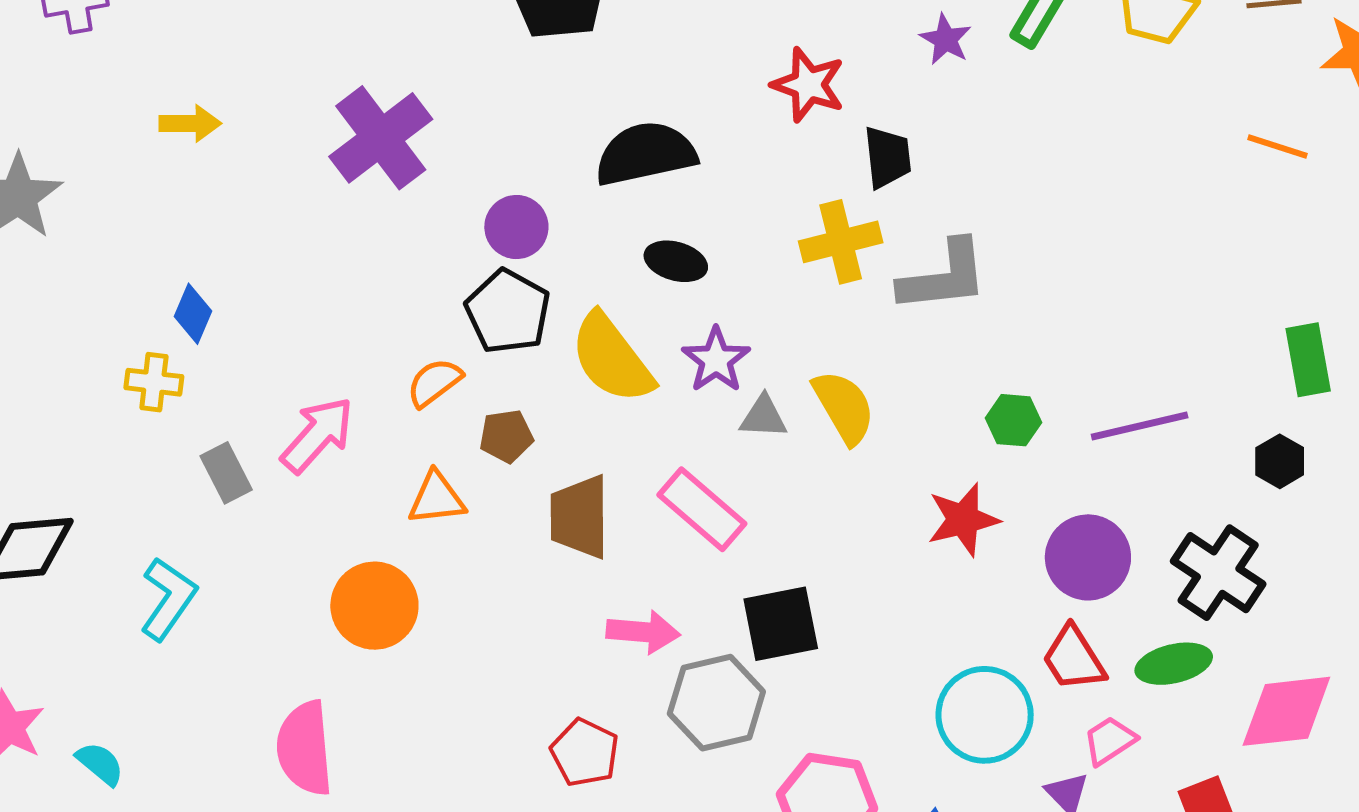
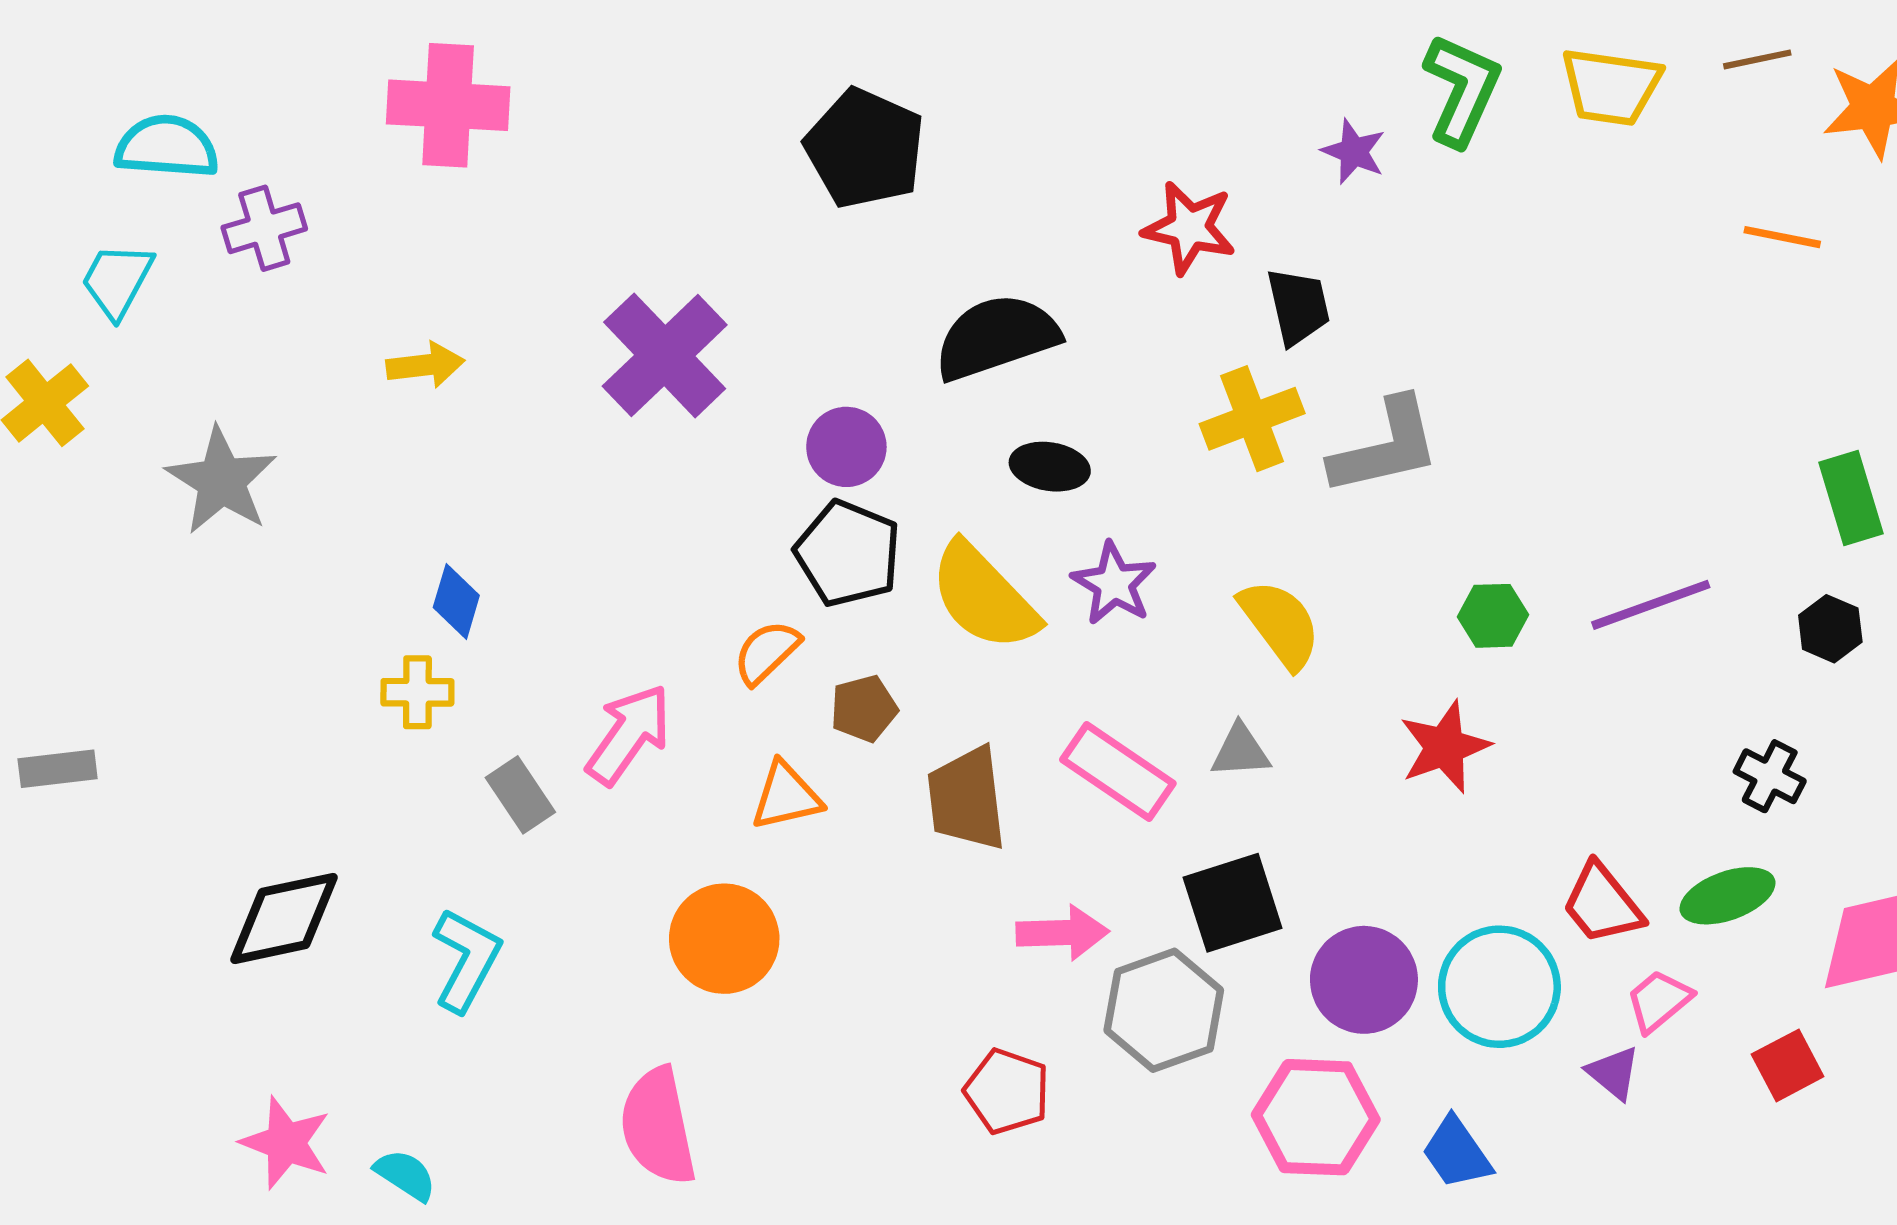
gray triangle: (764, 417) -> (1240, 751), moved
purple circle: (1088, 557) -> (1364, 980), moved
black cross: (1218, 573) -> (1770, 776), size x0.6

